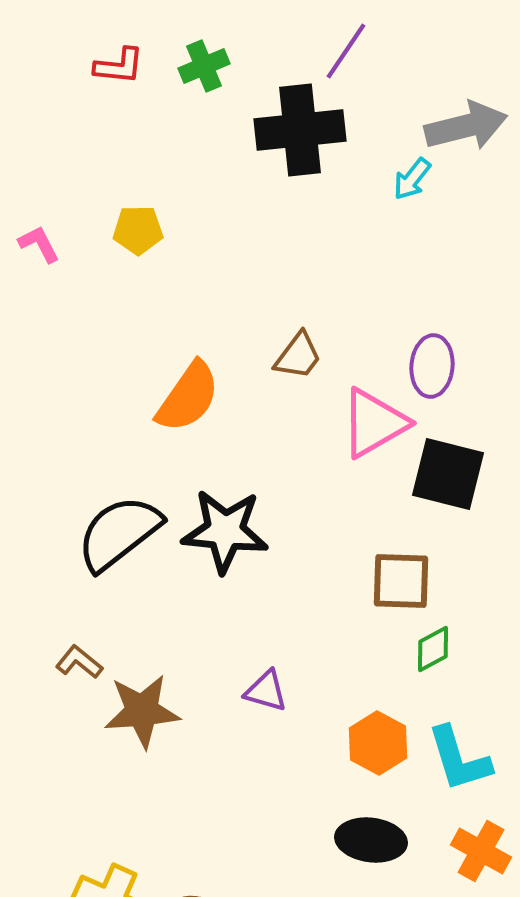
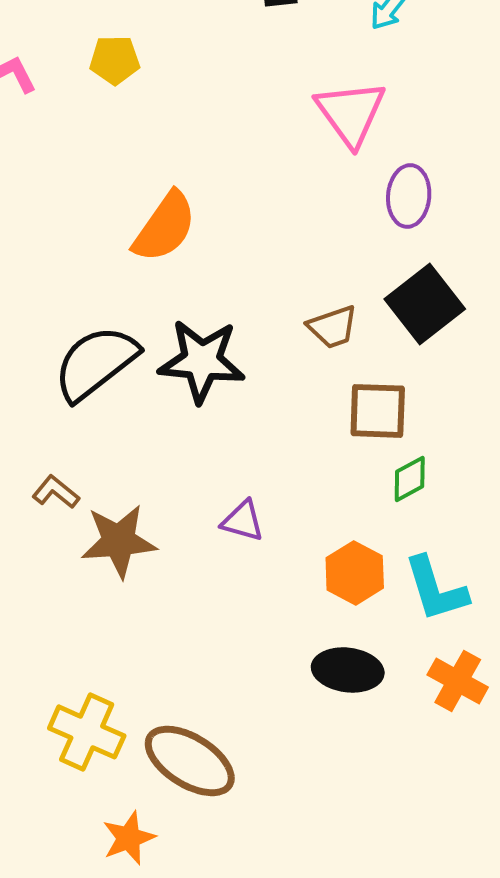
brown trapezoid: (298, 356) -> (333, 327), moved, turned 34
pink triangle: (374, 423) -> (351, 113), moved, turned -36
black square: (448, 474) -> (425, 304), turned 38

